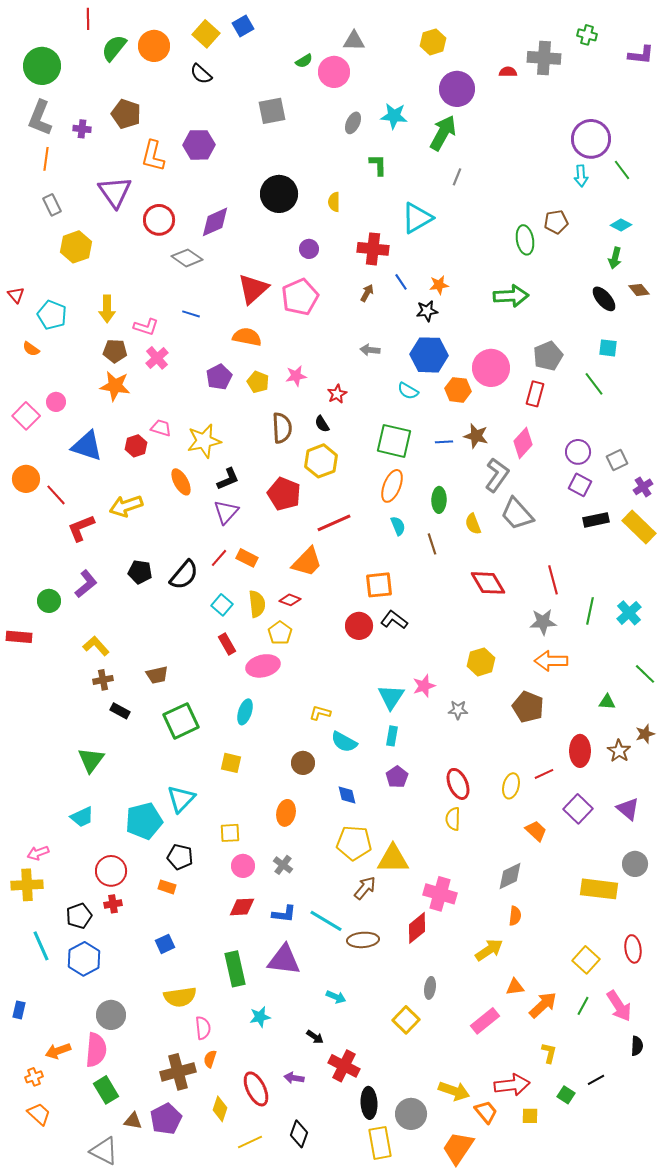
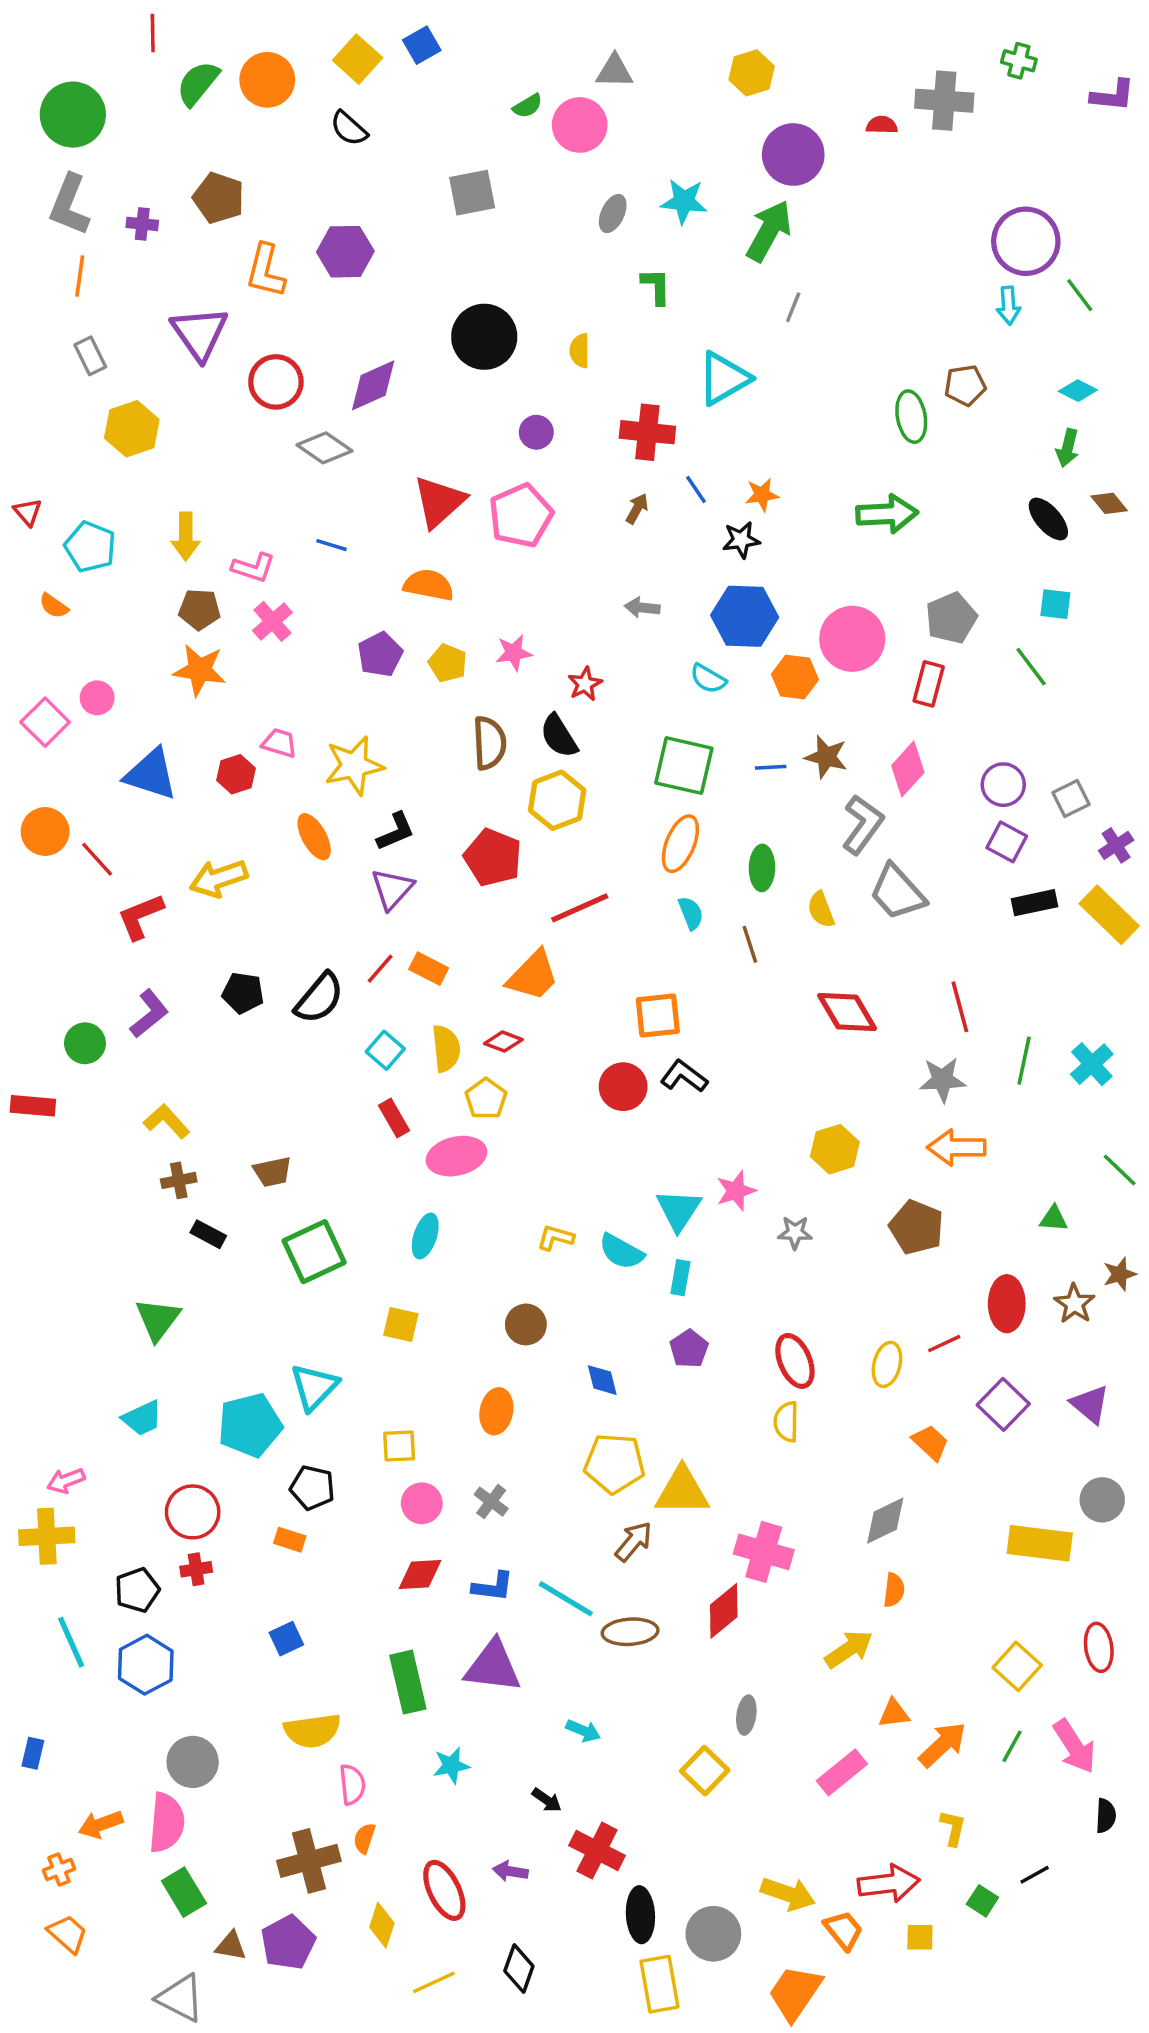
black semicircle: (322, 424) -> (559, 736), size x1.5
cyan semicircle: (344, 742) -> (621, 1252), moved

